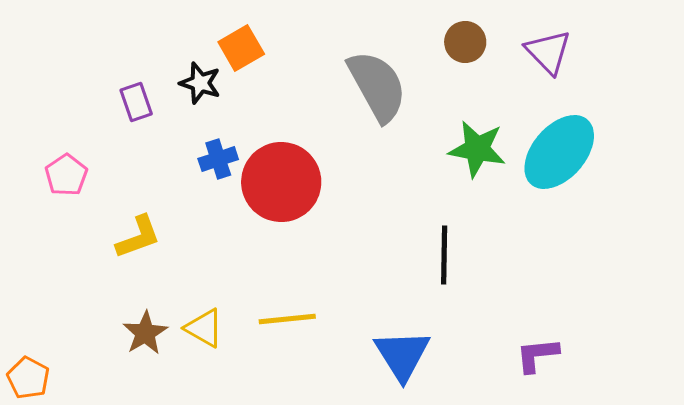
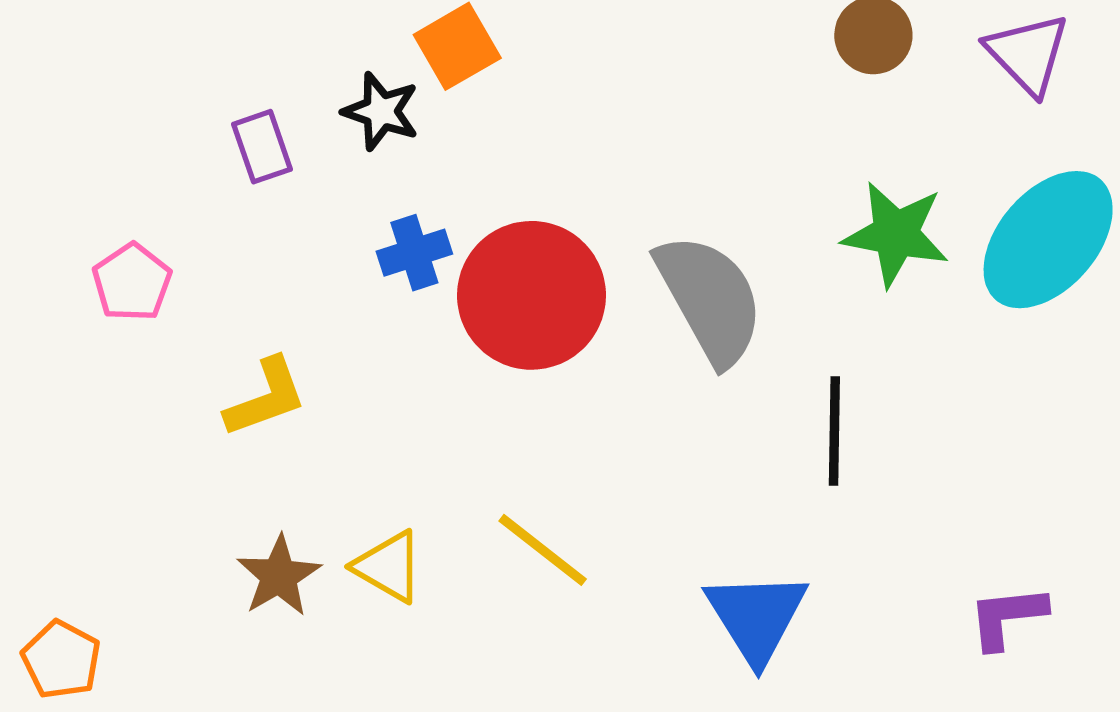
gray semicircle: (377, 86) -> (710, 299), moved
yellow line: (287, 319) -> (543, 550), turned 44

